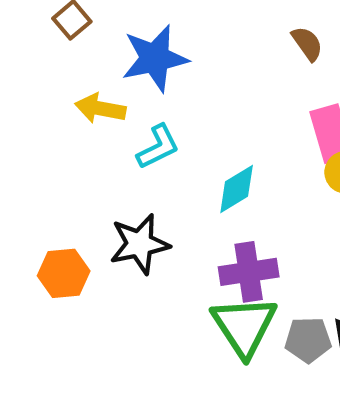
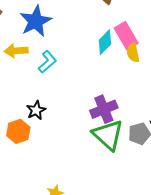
cyan diamond: (237, 189) -> (105, 42), moved
black star: (140, 244) -> (36, 110), moved, size x0.7

